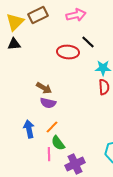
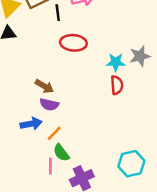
black line: (88, 42) -> (58, 13), moved, turned 40
blue arrow: (29, 129) -> (31, 124), moved, turned 90

